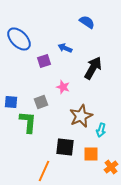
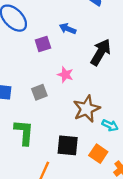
green L-shape: (28, 122) -> (24, 132), moved
cyan arrow: (101, 130) -> (110, 125), turned -80
orange square: (91, 154) -> (98, 154), turned 35

